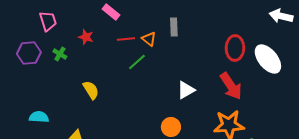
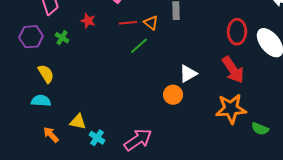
yellow semicircle: (91, 90) -> (46, 74), moved
orange circle: (171, 127) -> (173, 95), moved

